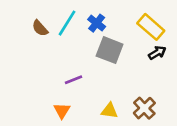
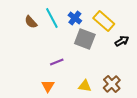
cyan line: (67, 23) -> (52, 18), turned -60
yellow rectangle: (151, 27) -> (104, 21), moved

